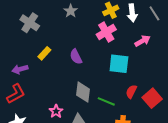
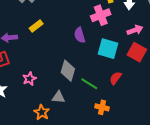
purple semicircle: (76, 57) -> (80, 35), moved
red square: (152, 98) -> (137, 52), moved, turned -30
pink star: (56, 111) -> (29, 79), moved

